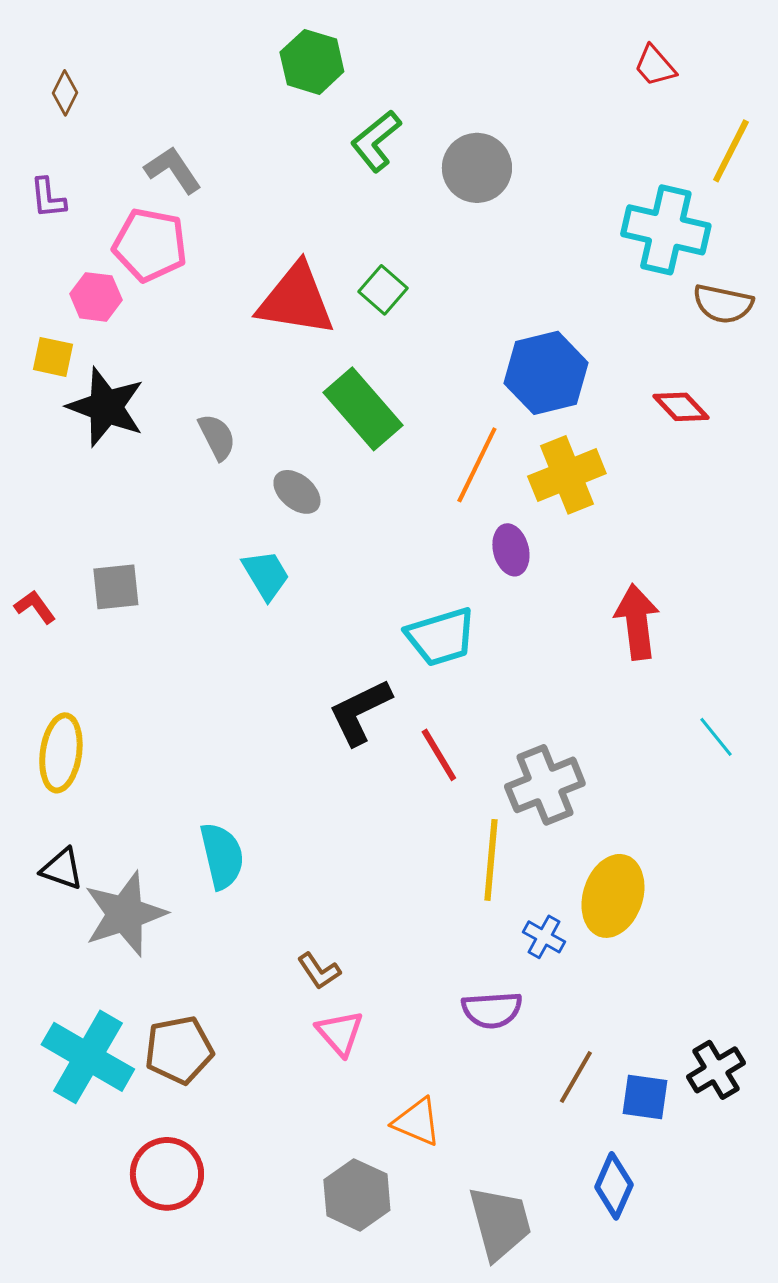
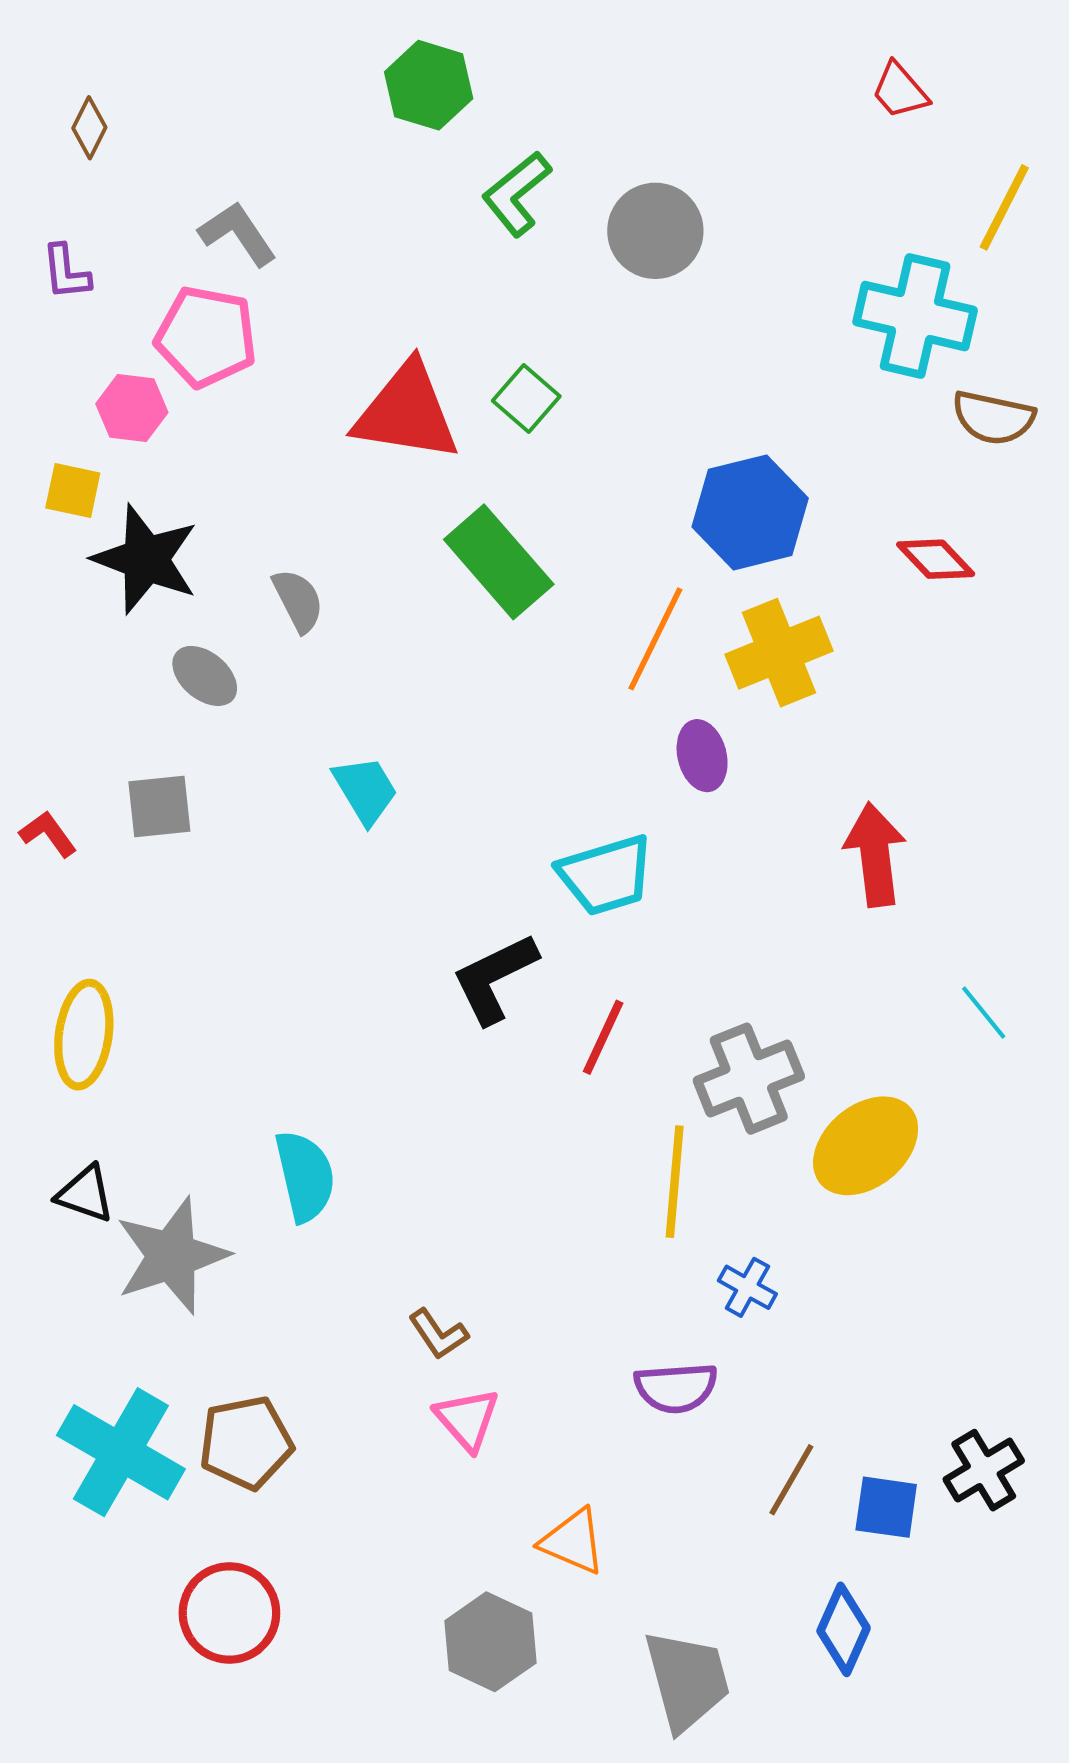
gray ellipse: (297, 492) -> (205, 676), moved
red line: (439, 755) -> (603, 1037), turned 56
yellow ellipse: (613, 896) -> (866, 1146), moved, turned 32

